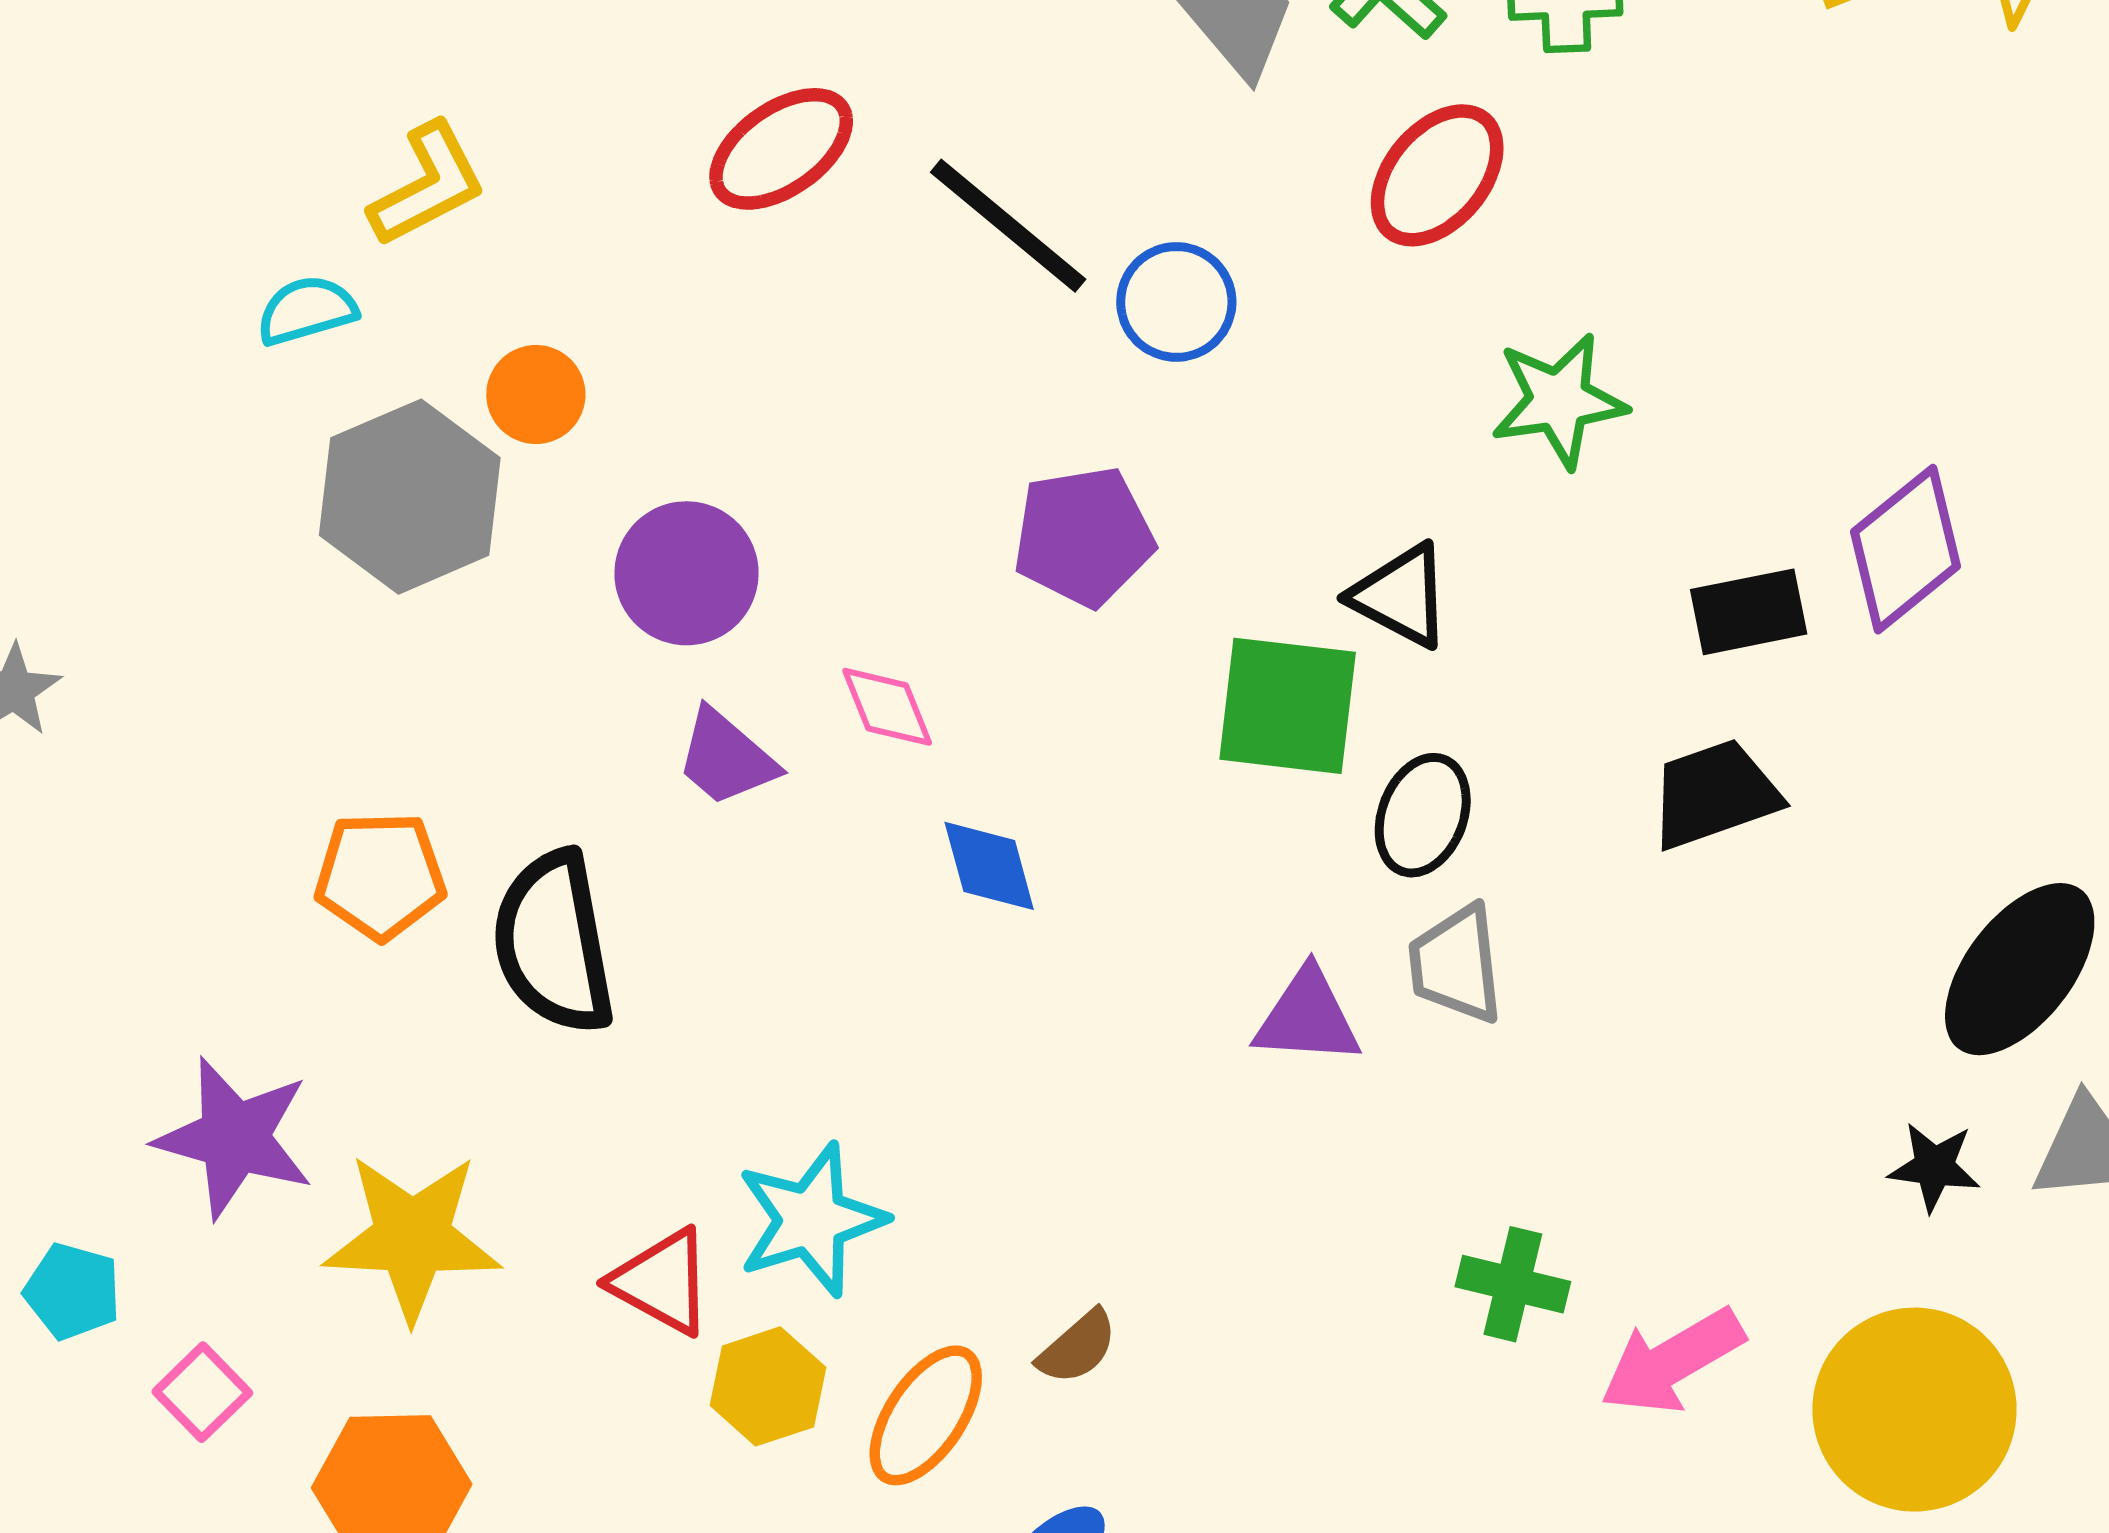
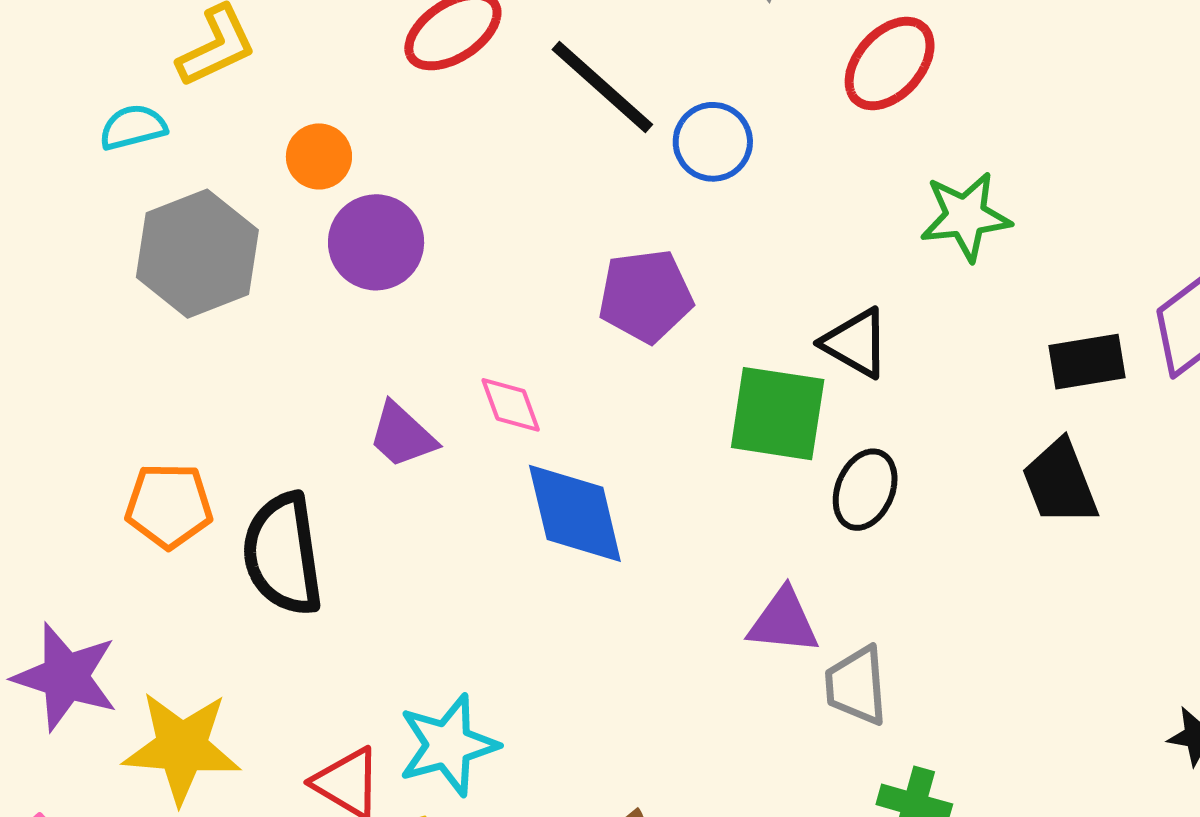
orange circle: (536, 395) -> (319, 156), moved
purple circle: (686, 573) -> (376, 242), moved
black trapezoid: (1714, 794) -> (1060, 482), turned -94
blue diamond: (989, 866) -> (575, 513), size x1.6
gray trapezoid: (1456, 964) -> (856, 685), moved

